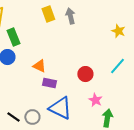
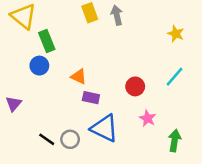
green arrow: (107, 118) -> (175, 141), moved

